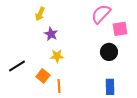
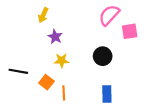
black circle: (109, 52) -> (103, 56), moved
black line: (17, 66) -> (18, 71), turned 42
blue rectangle: (110, 87) -> (107, 94), moved

